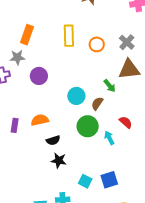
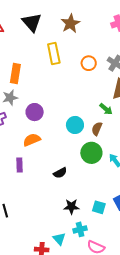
yellow rectangle: (69, 36) -> (54, 53), moved
orange circle: (97, 44) -> (89, 63), moved
orange semicircle: (40, 120) -> (32, 140), moved
black star: (59, 161) -> (71, 207), moved

